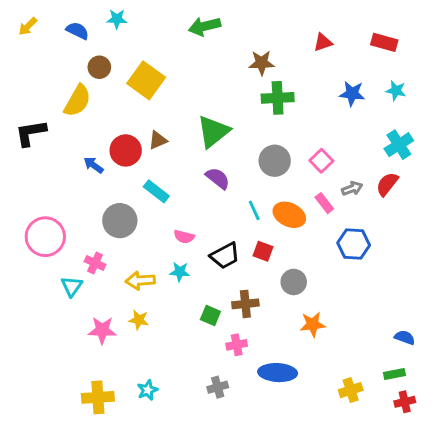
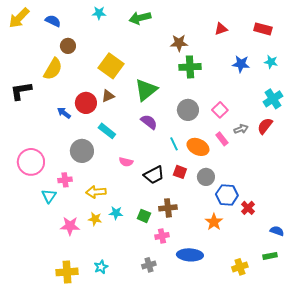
cyan star: (117, 19) -> (99, 13), moved
yellow arrow: (28, 26) -> (19, 18), size x1.6
yellow square: (146, 80) -> (111, 66), moved
blue hexagon: (354, 244) -> (227, 195), moved
pink cross: (95, 263) -> (65, 180), turned -32
cyan star: (180, 272) -> (116, 213), moved
gray circle: (294, 282) -> (206, 177), moved
orange star: (313, 324) -> (214, 222), turned -30
red cross: (405, 402) -> (248, 208), moved, turned -32

